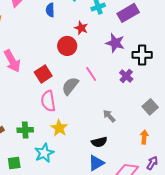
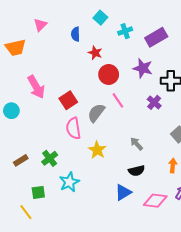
red star: (81, 28) -> (95, 53), moved
red circle: (67, 46) -> (109, 74), moved
yellow star: (59, 128) -> (97, 150), moved
green cross: (25, 130) -> (50, 158), turned -35
black semicircle: (99, 142) -> (137, 171), moved

